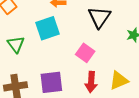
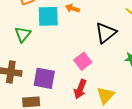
cyan square: (48, 28) -> (48, 16), moved
yellow triangle: (119, 80) -> (106, 95), turned -42

